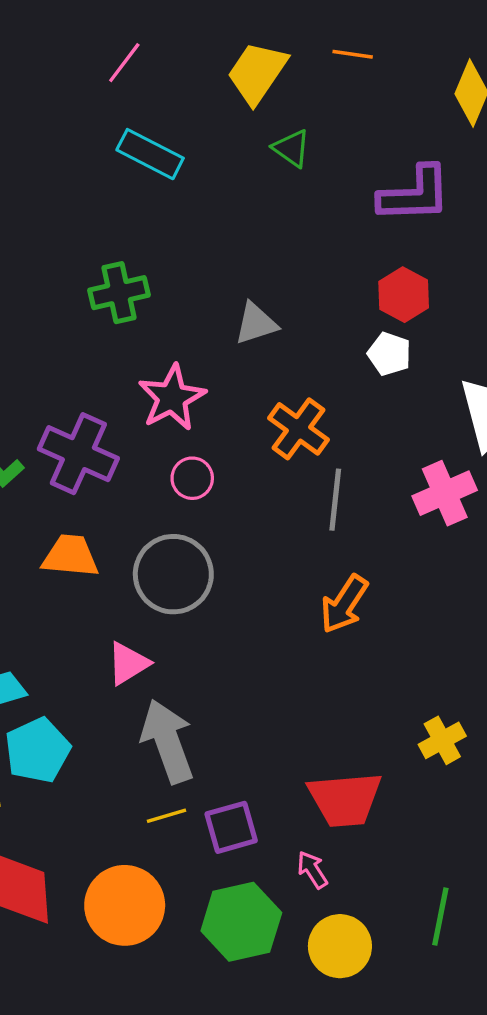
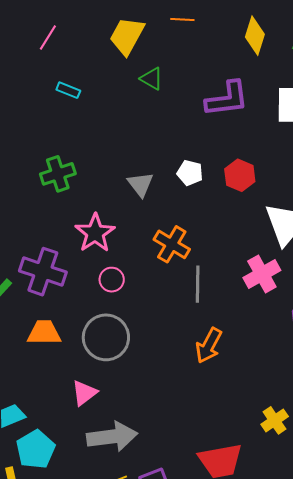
cyan rectangle: (150, 154) -> (68, 90), size x0.6
red hexagon: (404, 295) -> (240, 175), moved
gray triangle: (256, 323) -> (141, 184), turned -44
white pentagon: (389, 354) -> (190, 173), moved
gray arrow: (167, 741) -> (112, 437), turned 108

